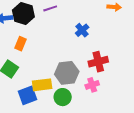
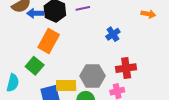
orange rectangle: (21, 44) -> (49, 41), size x1.6

